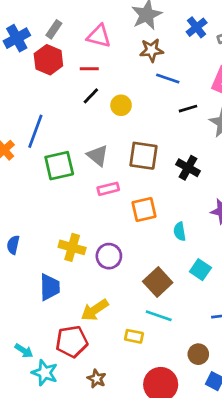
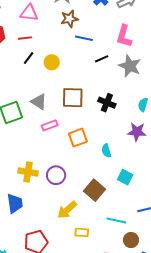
yellow arrow: (95, 310) -> (67, 210), moved
cyan line: (159, 316) -> (116, 220), moved

